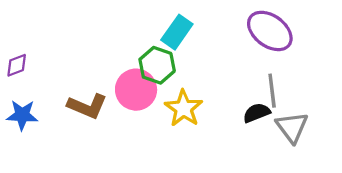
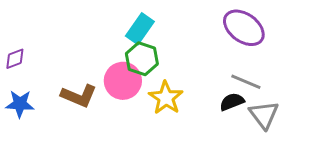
cyan rectangle: (177, 32) -> (140, 29), moved
gray line: (272, 91) -> (246, 82), turned -60

